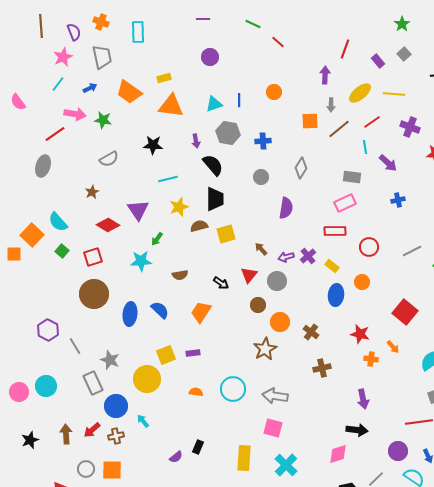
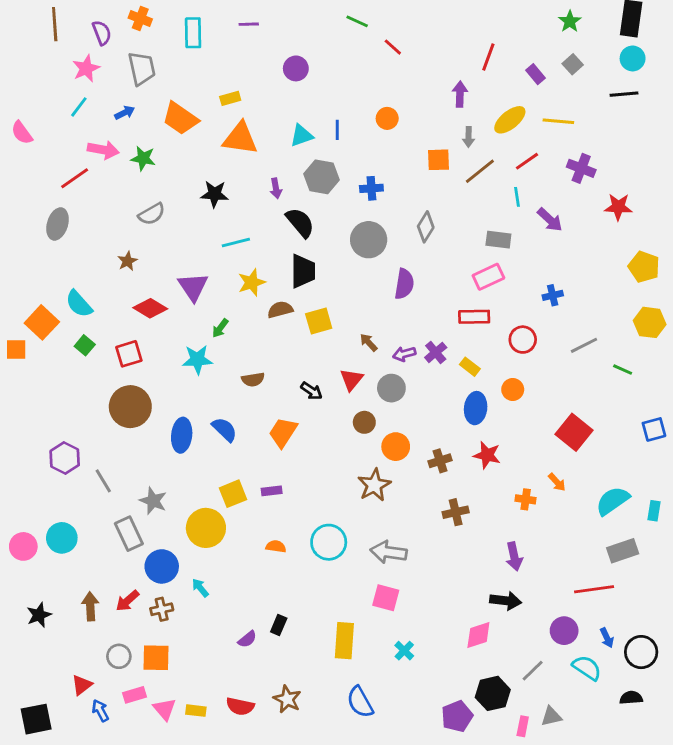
purple line: (203, 19) -> (249, 24), moved
gray circle: (261, 177) -> (369, 240), size x1.6
blue cross: (398, 200) -> (553, 295), moved
brown cross: (311, 332) -> (440, 461), turned 35
red star: (360, 334) -> (487, 455), moved
cyan cross: (286, 465) -> (404, 651), size x0.6

